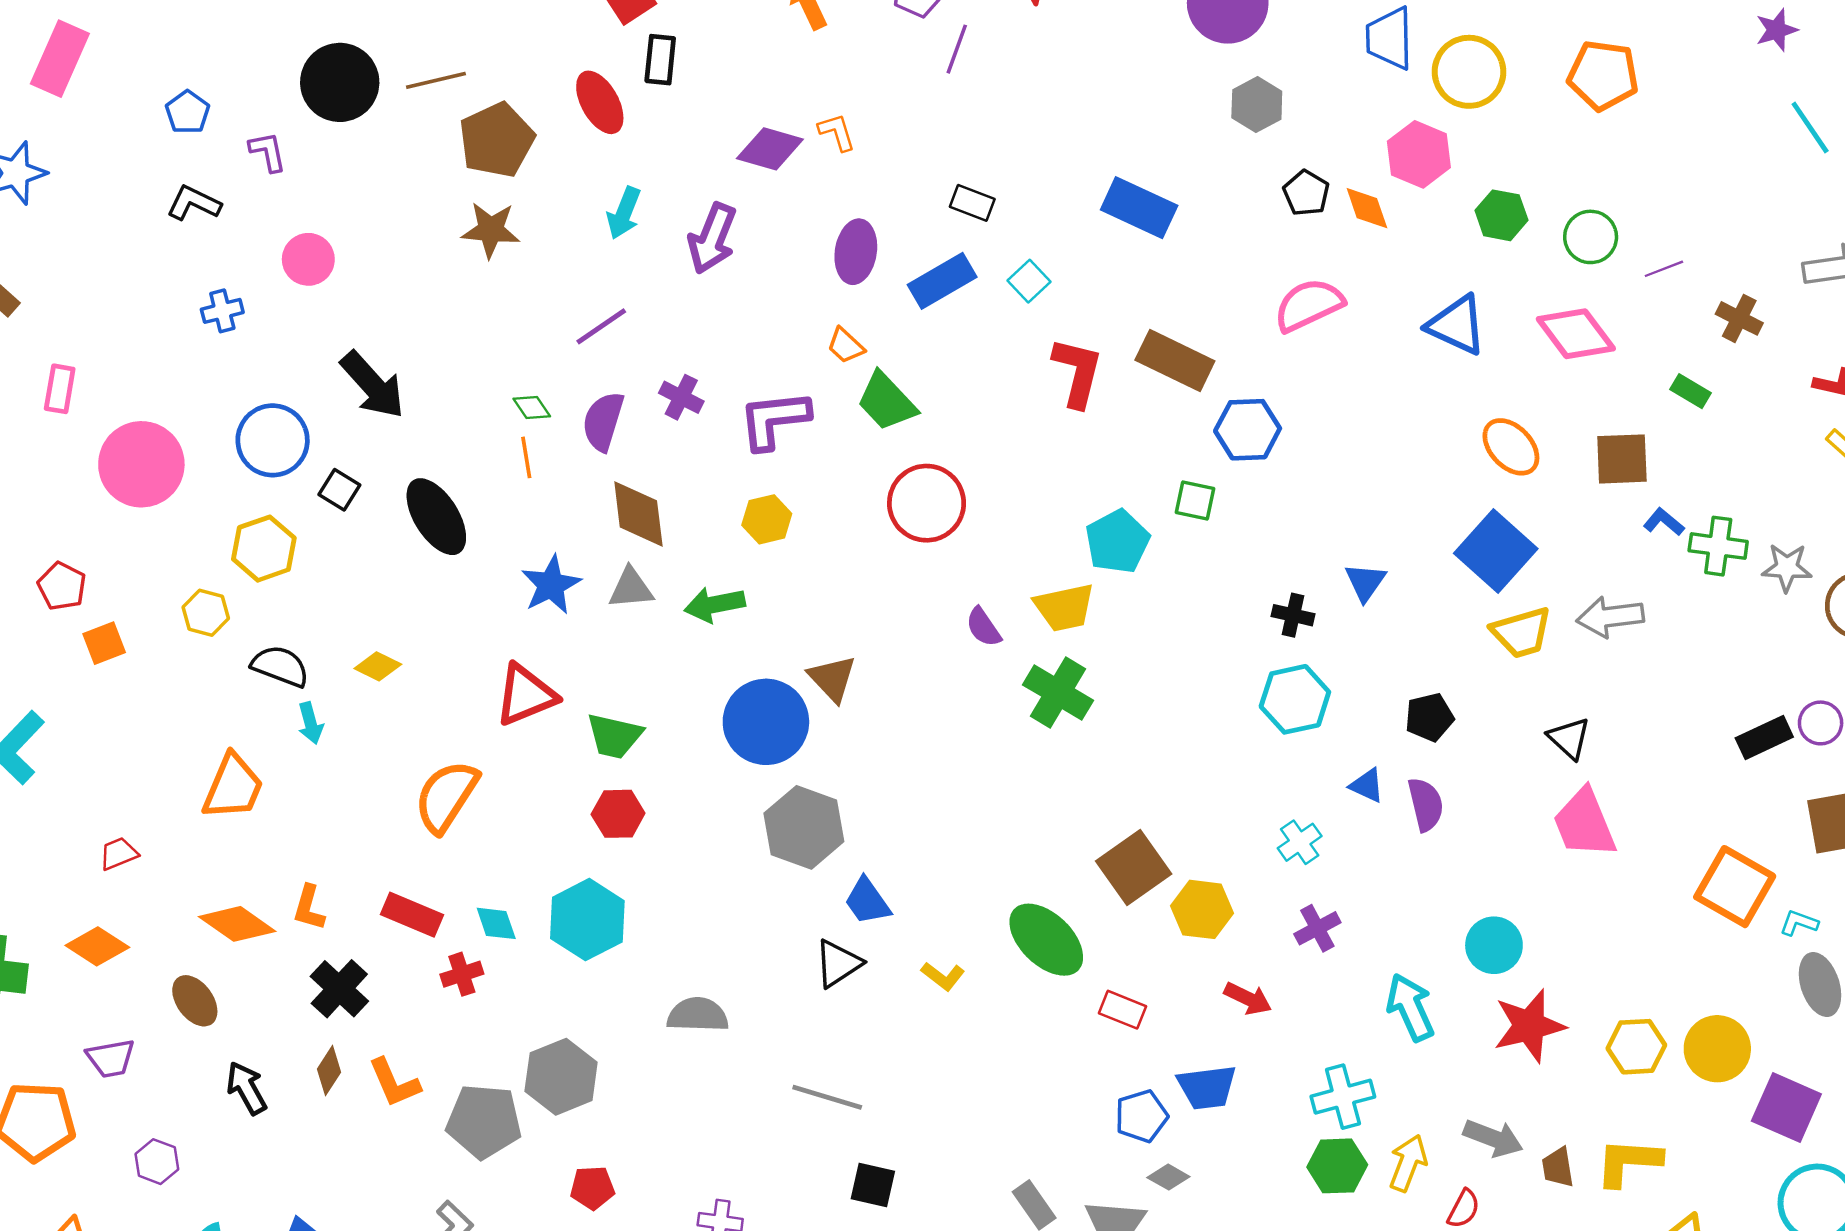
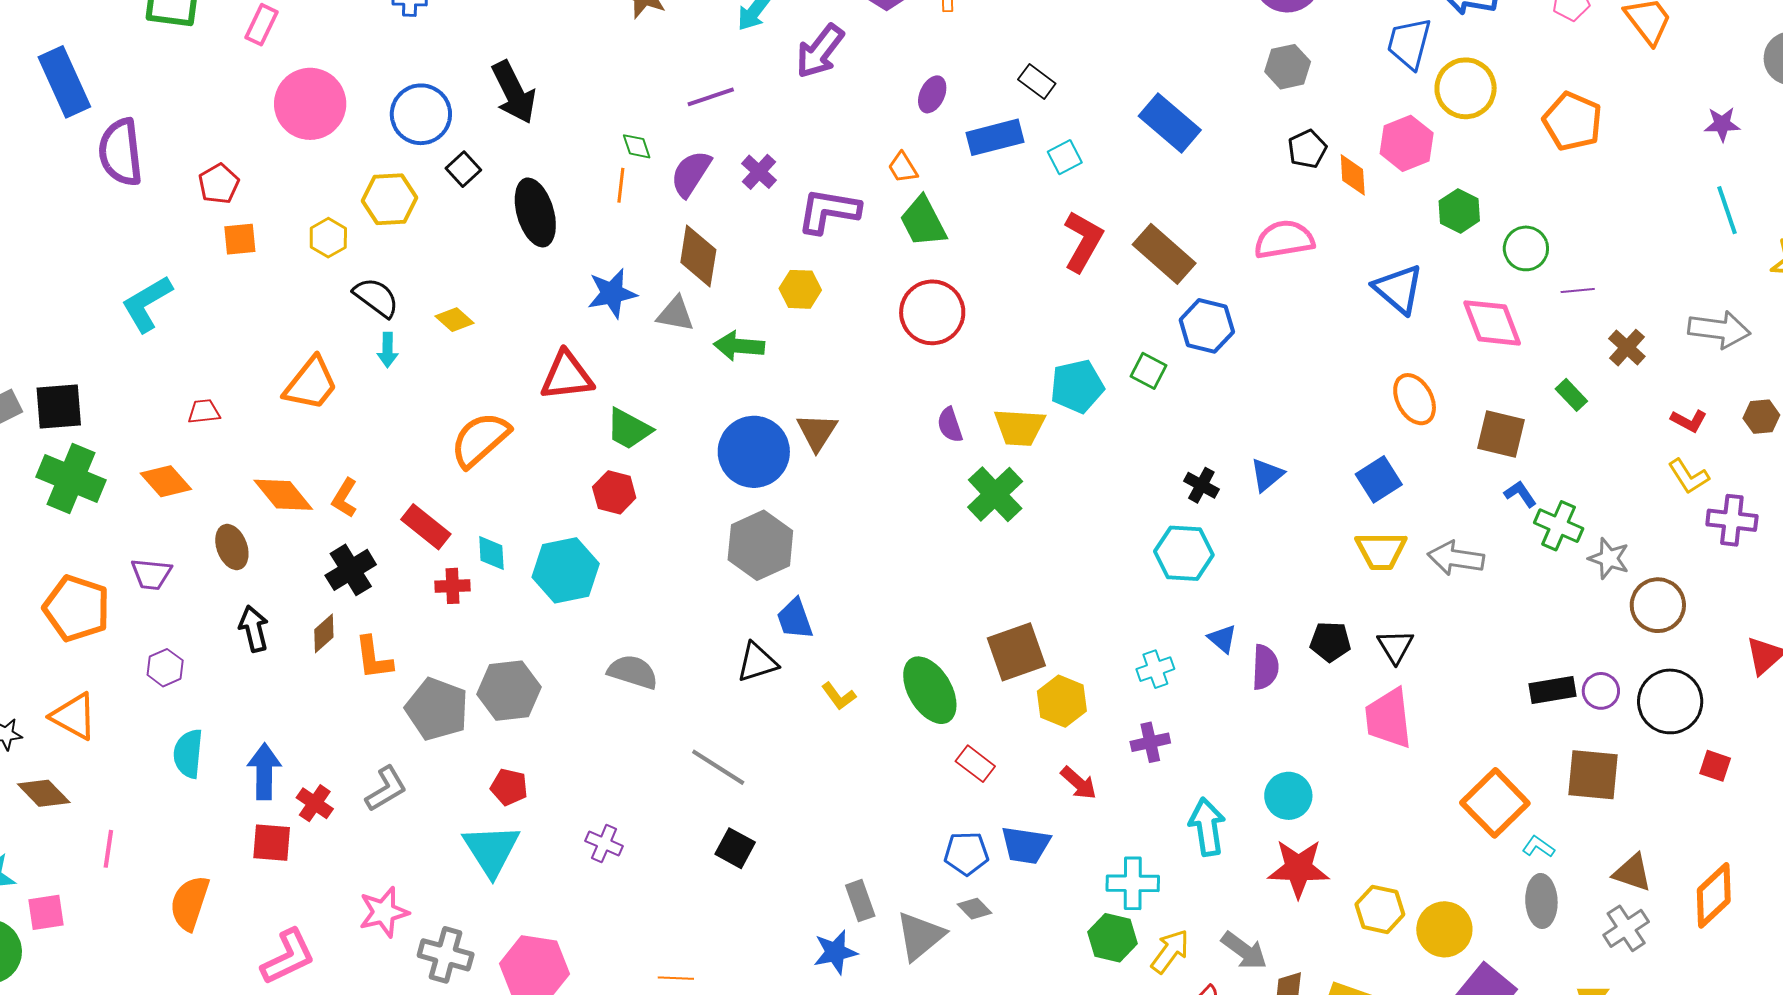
purple ellipse: (856, 252) -> (932, 94), size x0.7
blue square: (1496, 551) -> (1379, 479), size x0.7
black pentagon: (1429, 717) -> (1330, 642), moved

